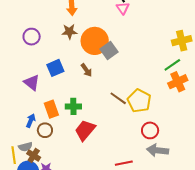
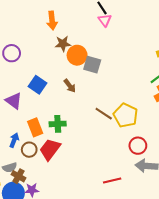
brown star: (69, 32) -> (63, 44), moved
orange circle: (95, 41) -> (77, 55), size x0.7
gray square: (109, 51) -> (92, 65), turned -36
blue square: (55, 68) -> (37, 85), turned -30
red trapezoid: (85, 130) -> (50, 149), moved

